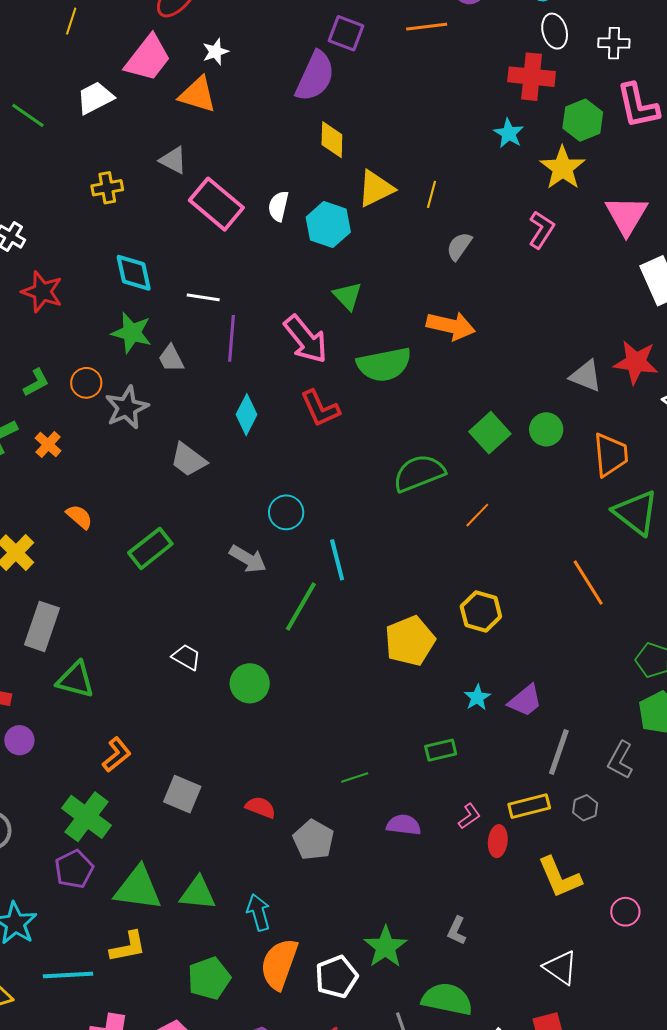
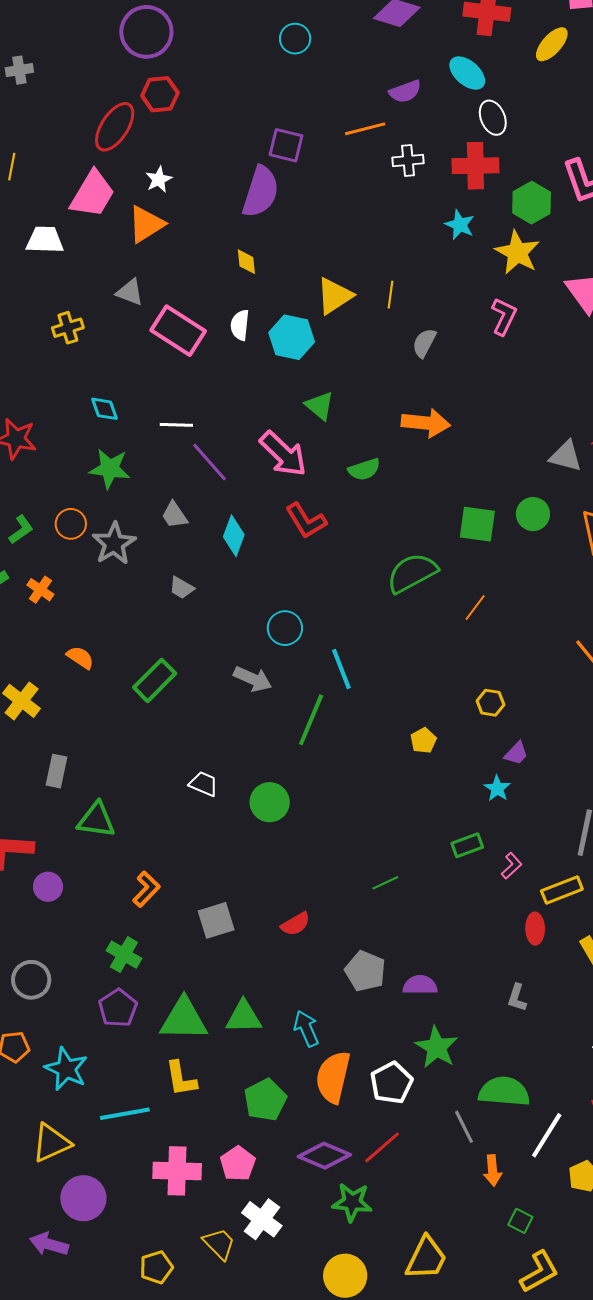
white cross: (614, 43) -> (408, 160), moved
orange triangle: (198, 95) -> (146, 224), turned -42
white trapezoid: (95, 98) -> (45, 240), turned 36
yellow diamond: (332, 140) -> (246, 262), moved, size x0.7
cyan diamond: (134, 273) -> (104, 409), size x0.7
purple line: (232, 338) -> (210, 462), turned -39
gray trapezoid: (171, 358) -> (174, 515), moved
green semicircle: (384, 365) -> (364, 469), size x0.6
green square: (490, 433) -> (477, 524), turned -33
gray trapezoid: (188, 460) -> (182, 588), size x0.7
yellow hexagon: (481, 612) -> (490, 703), size x0.7
gray rectangle: (42, 626) -> (57, 771), size x0.7
yellow pentagon: (410, 641) -> (423, 741), size x0.5
purple trapezoid: (525, 701) -> (516, 753), moved, size x0.7
gray square: (182, 794) -> (216, 920), turned -33
red semicircle: (261, 807) -> (295, 924), turned 136
pink L-shape: (469, 816) -> (512, 866), moved
green cross: (86, 817) -> (124, 955), size x0.7
purple semicircle: (404, 825) -> (420, 985), moved
gray pentagon: (313, 840) -> (365, 971), moved
gray L-shape: (457, 931) -> (517, 998), moved
yellow L-shape: (128, 947) -> (181, 1079), turned 99

